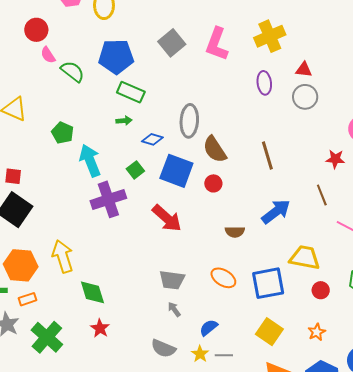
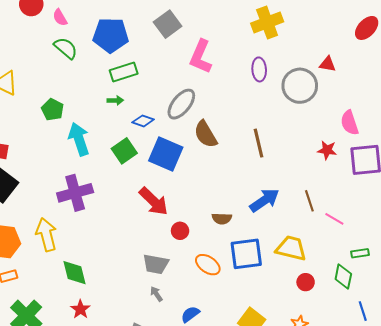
pink L-shape: (217, 44) -> (201, 57), moved
pink semicircle: (48, 55) -> (60, 18), moved
red triangle: (304, 70) -> (328, 64), moved
green rectangle: (131, 92) -> (124, 72), turned -44
gray circle: (305, 97) -> (300, 86), size x1.4
gray ellipse: (189, 121) -> (181, 104), turned 32
green square: (135, 170) -> (124, 151), size x1.4
red circle: (213, 183) -> (180, 231), moved
brown line: (322, 195) -> (309, 201), moved
purple cross: (108, 199) -> (75, 193), moved
blue square: (268, 283) -> (246, 254), moved

